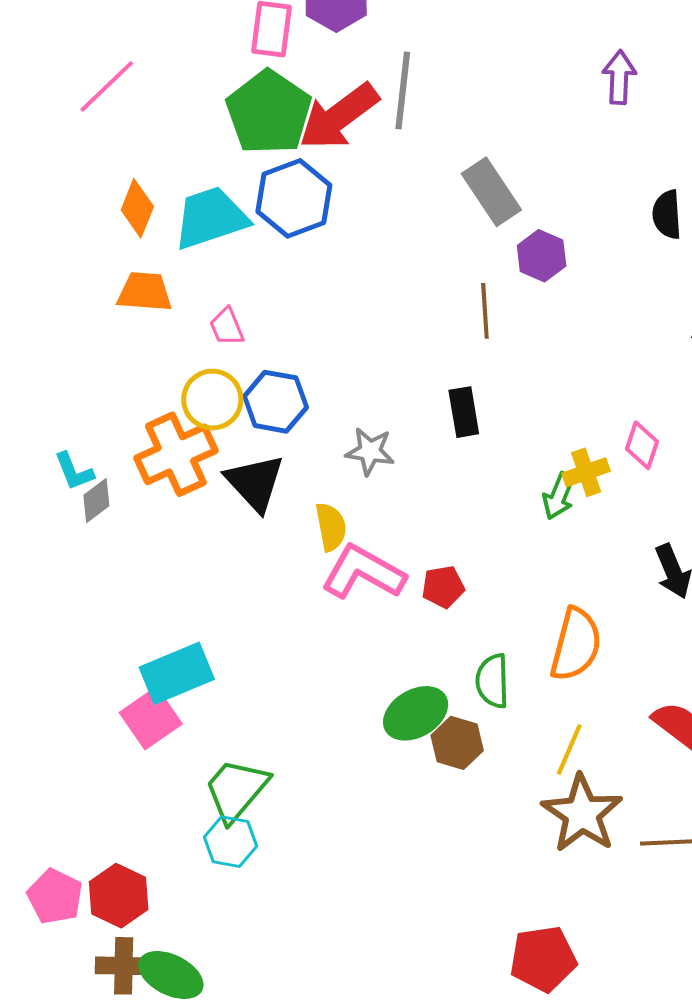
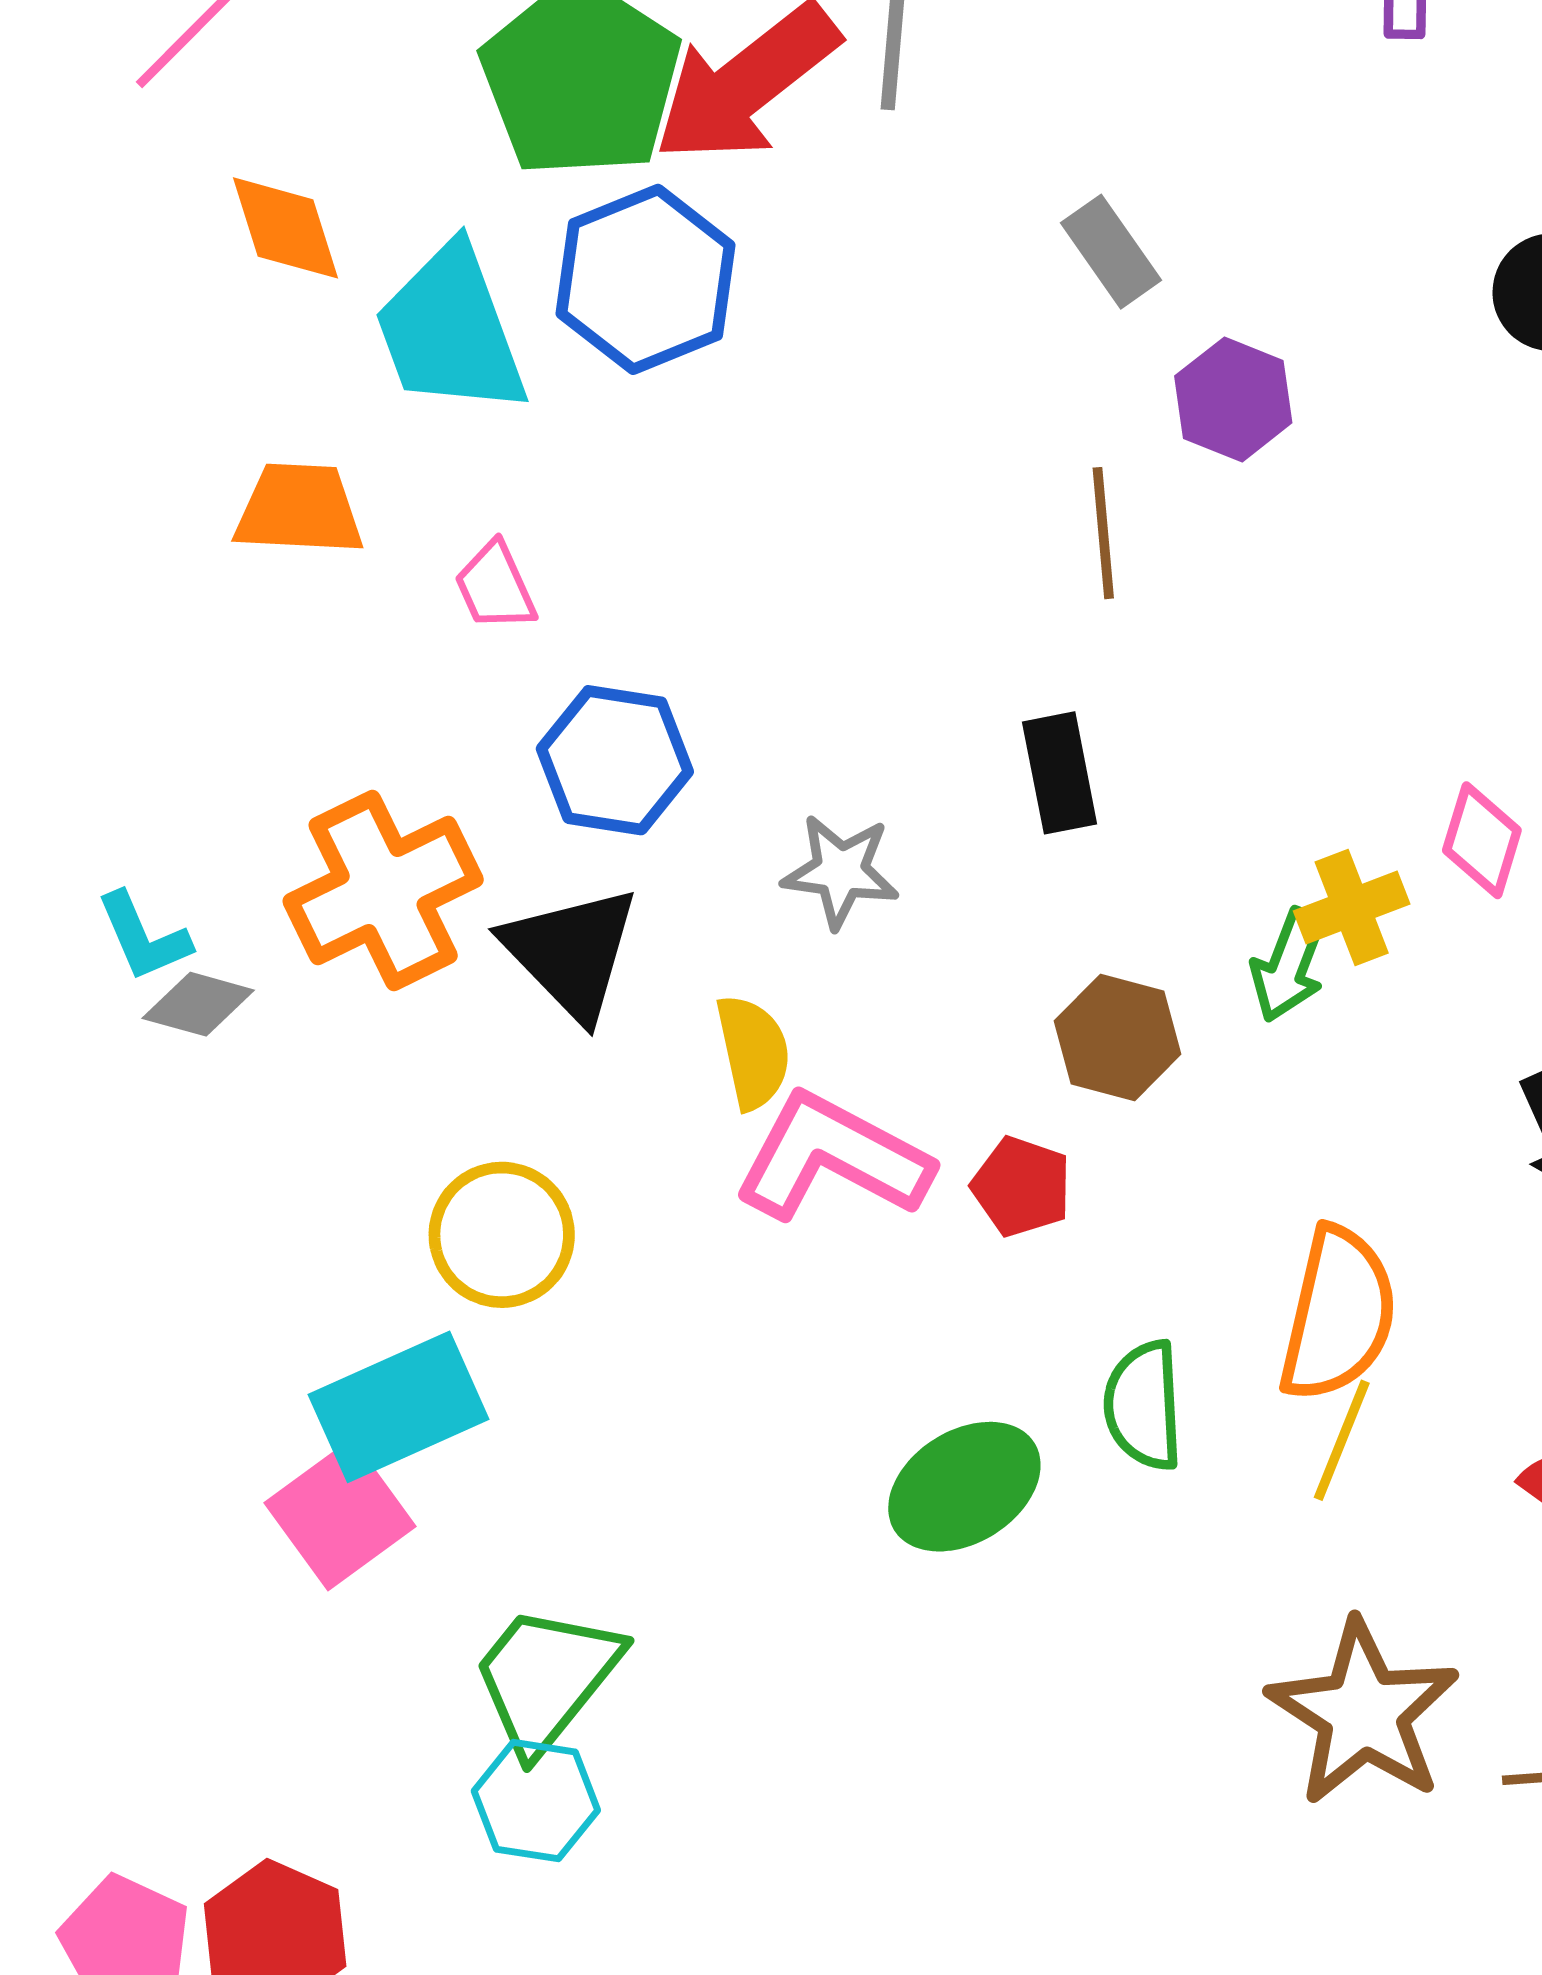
gray rectangle: (491, 192) -> (1111, 252), size x0.7
orange diamond: (137, 208) -> (286, 228), moved, turned -38
cyan trapezoid: (211, 218) -> (450, 330), turned -90
yellow circle: (212, 400) -> (502, 1235), moved
gray diamond: (96, 500) -> (198, 1004), turned 54
red pentagon: (443, 587) -> (1022, 1187), turned 30
brown hexagon: (457, 743) -> (1118, 1038), moved
yellow line: (569, 749) -> (1342, 1440), moved

